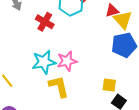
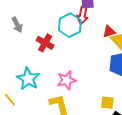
cyan star: (44, 62) -> (28, 79), moved, turned -30

